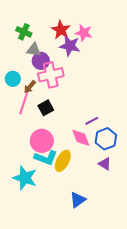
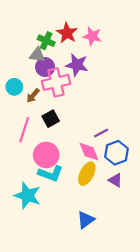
green cross: (24, 32) -> (46, 41), moved
purple star: (70, 46) -> (77, 65), moved
pink line: (24, 103) -> (24, 130), moved
yellow ellipse: (63, 161) -> (87, 174), moved

